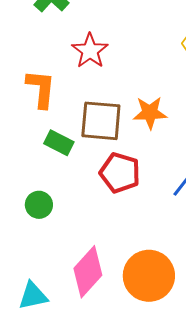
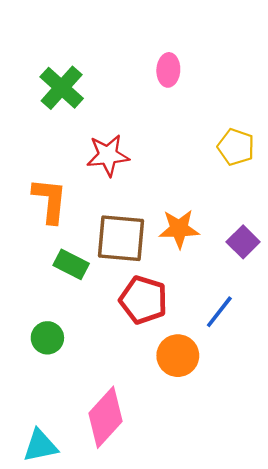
red star: (90, 51) -> (108, 155), turned 30
orange circle: (149, 276) -> (178, 356), moved, size x0.7

